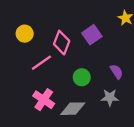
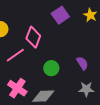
purple square: (92, 35) -> (60, 15), moved
gray star: (110, 97) -> (86, 89), moved

